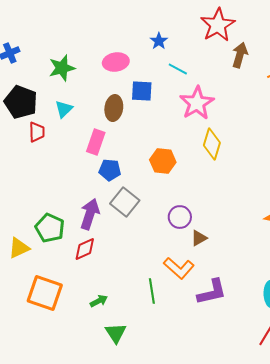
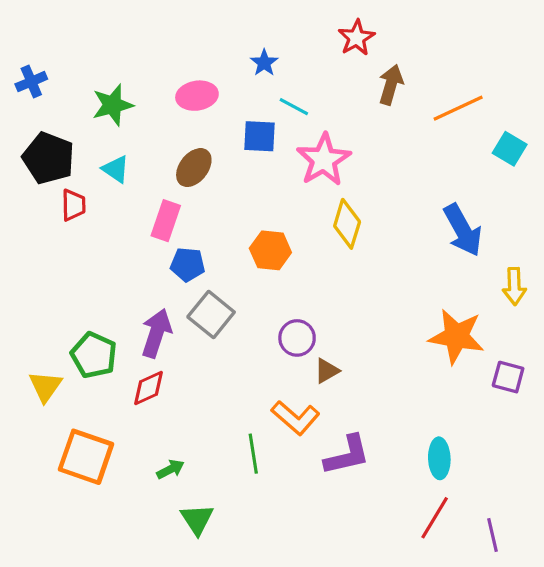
red star: (218, 25) -> (356, 38), size x0.7
blue square: (142, 91) -> (260, 136), moved
brown ellipse: (114, 108) -> (194, 168), turned 30
cyan triangle: (64, 109) -> (116, 169), turned -42
yellow triangle: (19, 248) -> (45, 386), turned -30

